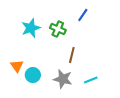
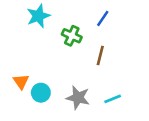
cyan star: (31, 28) -> (38, 16), moved
brown line: (72, 55) -> (100, 56), moved

